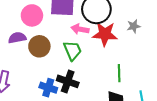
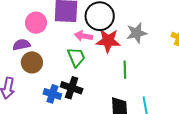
gray star: (134, 26) -> (137, 33), size x1.5
brown circle: (39, 46) -> (32, 62), moved
green line: (119, 73) -> (125, 70), moved

